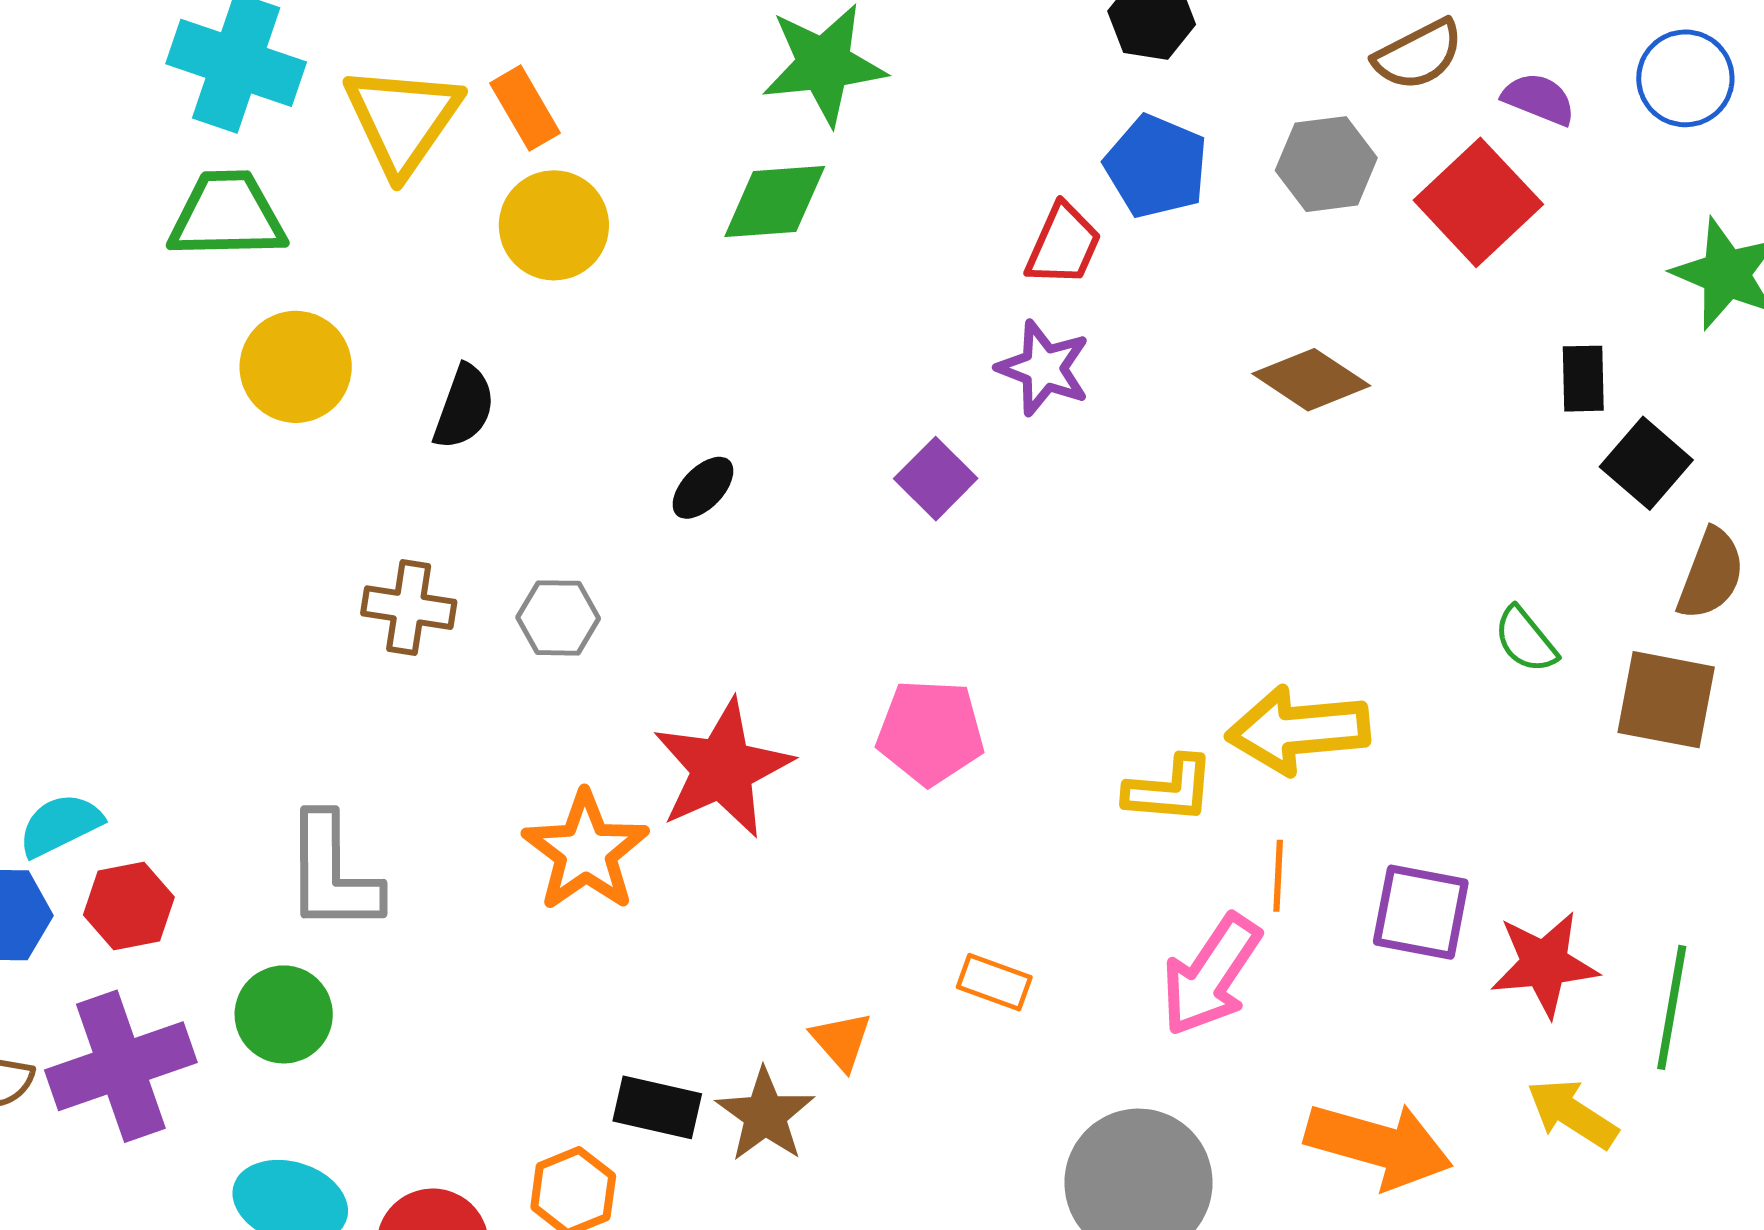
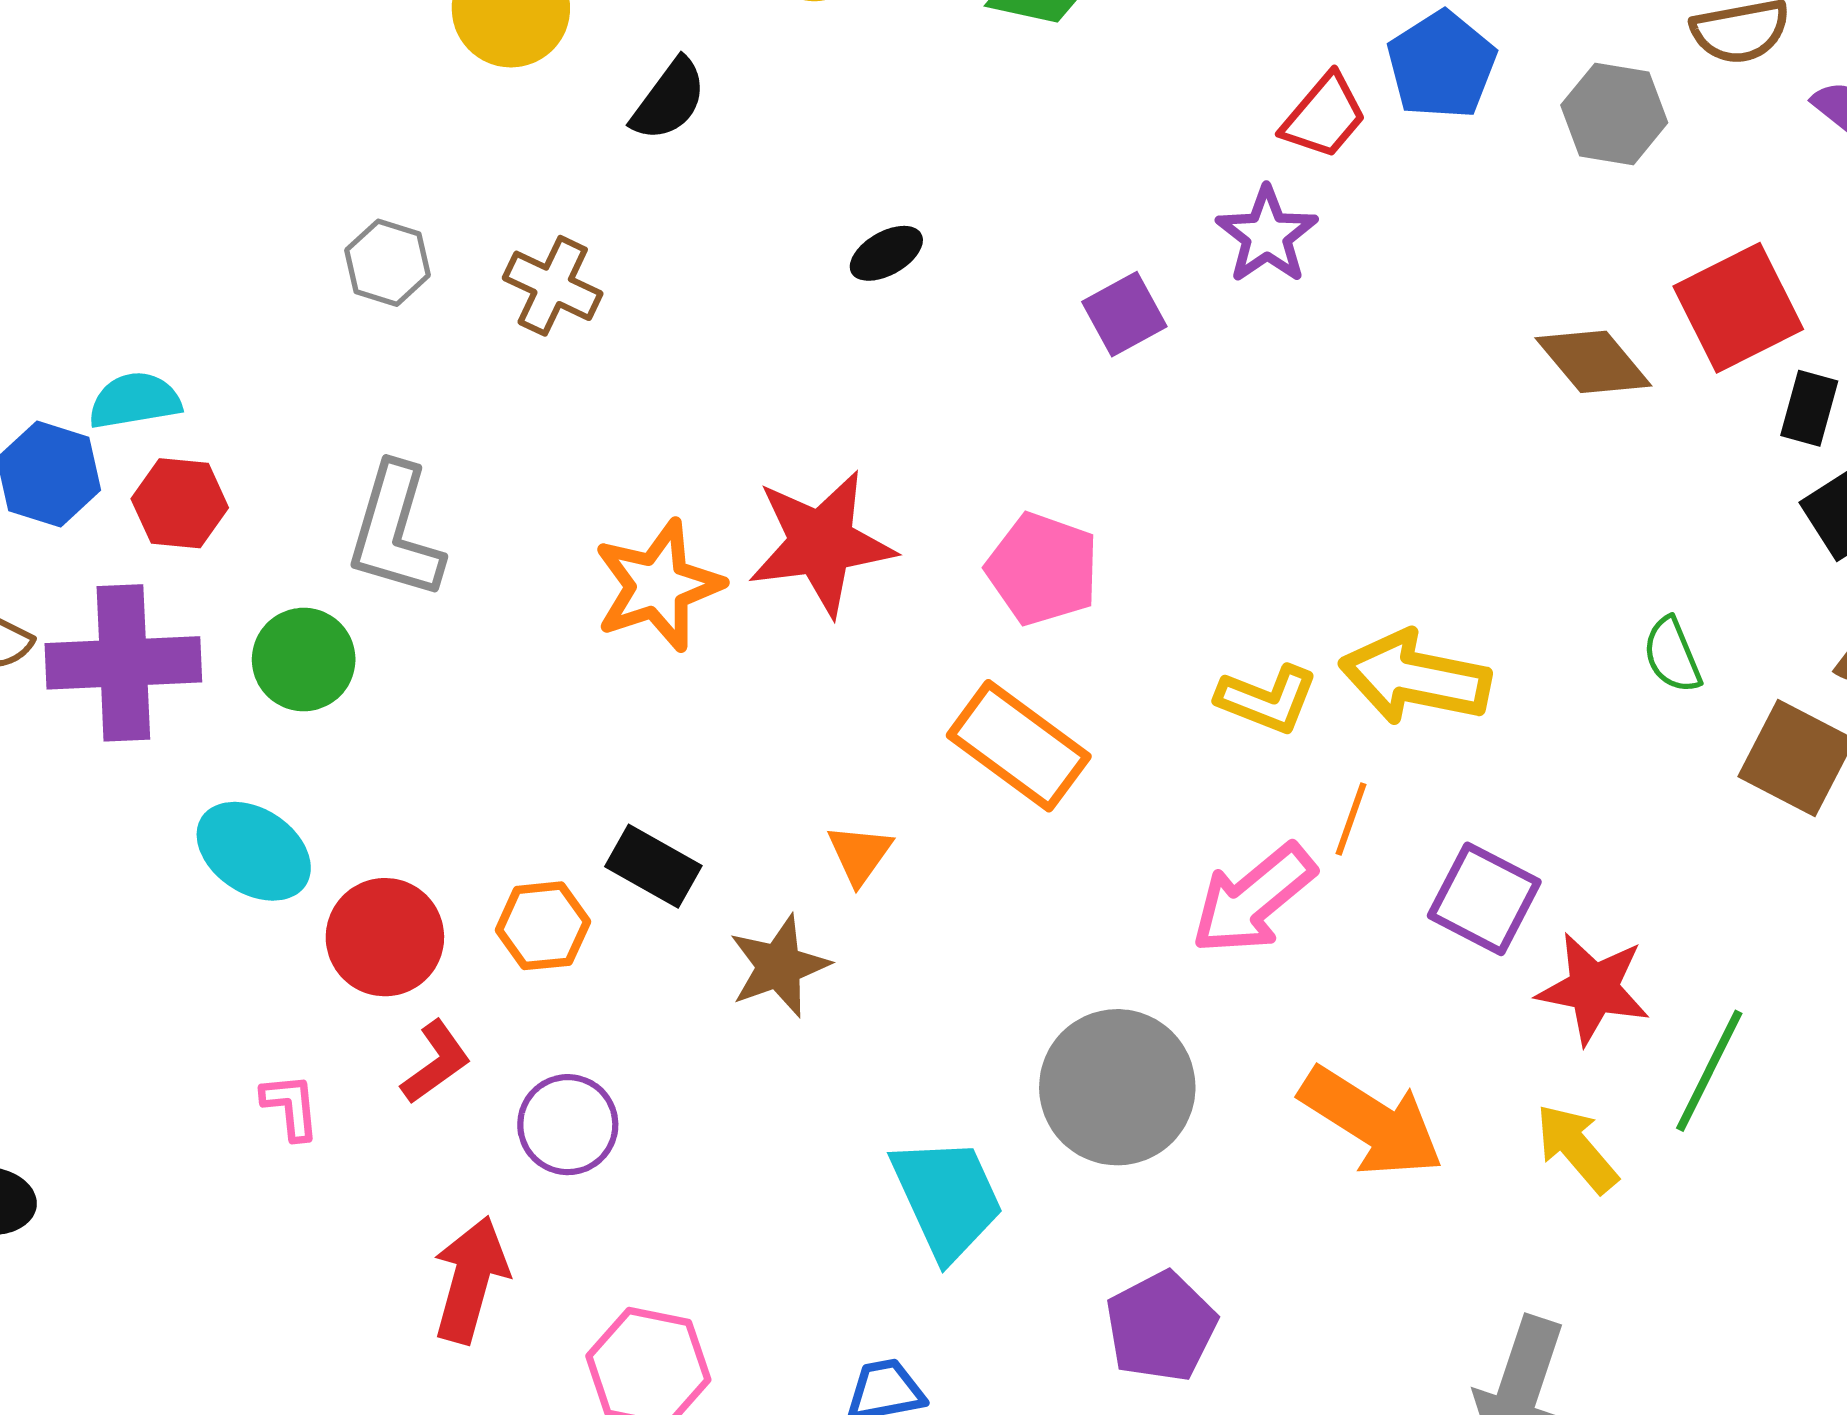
red square: (1478, 202) -> (1738, 308), moved
brown diamond: (1311, 380) -> (1593, 362), moved
gray hexagon: (558, 618) -> (387, 263), moved
orange rectangle: (994, 982) -> (1019, 746), moved, size x1.8
brown star: (765, 1115) -> (779, 966), moved

